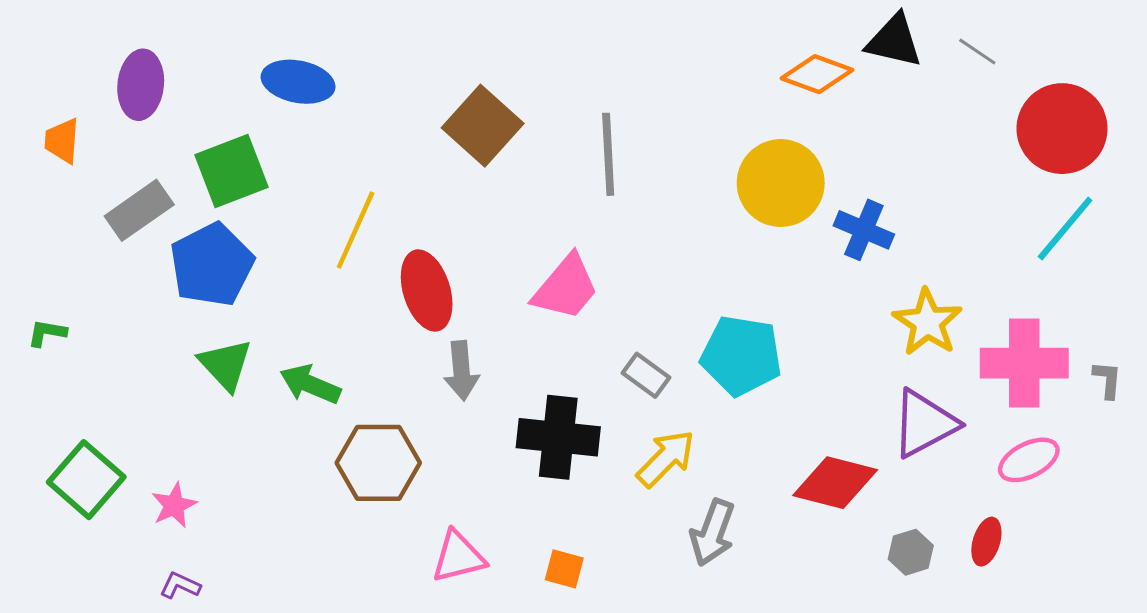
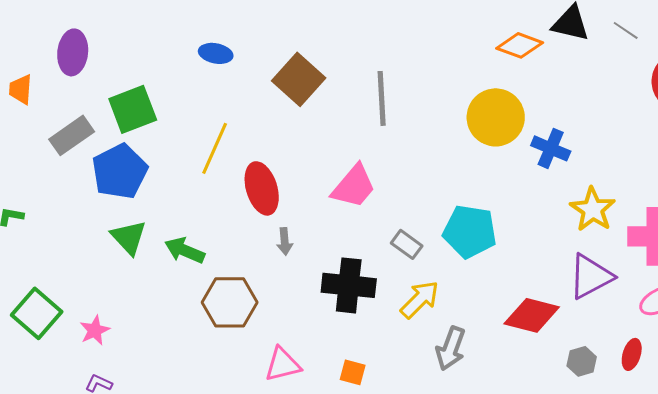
blue ellipse: (298, 82) -> (216, 53), moved, size x0.7
gray arrow: (461, 371) -> (285, 241), size x0.7

